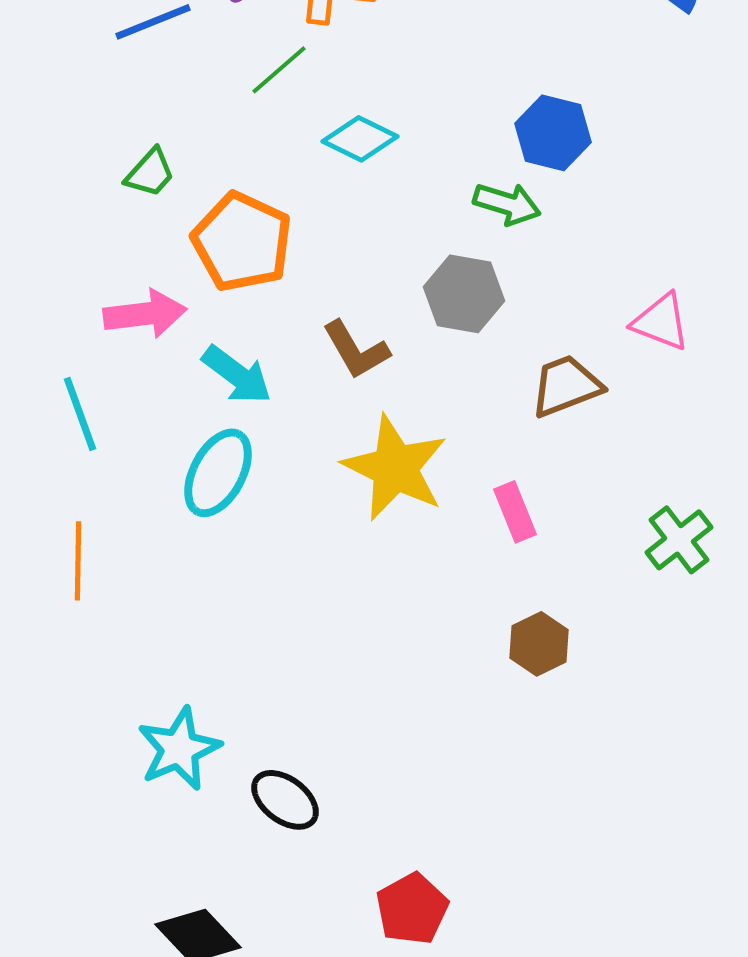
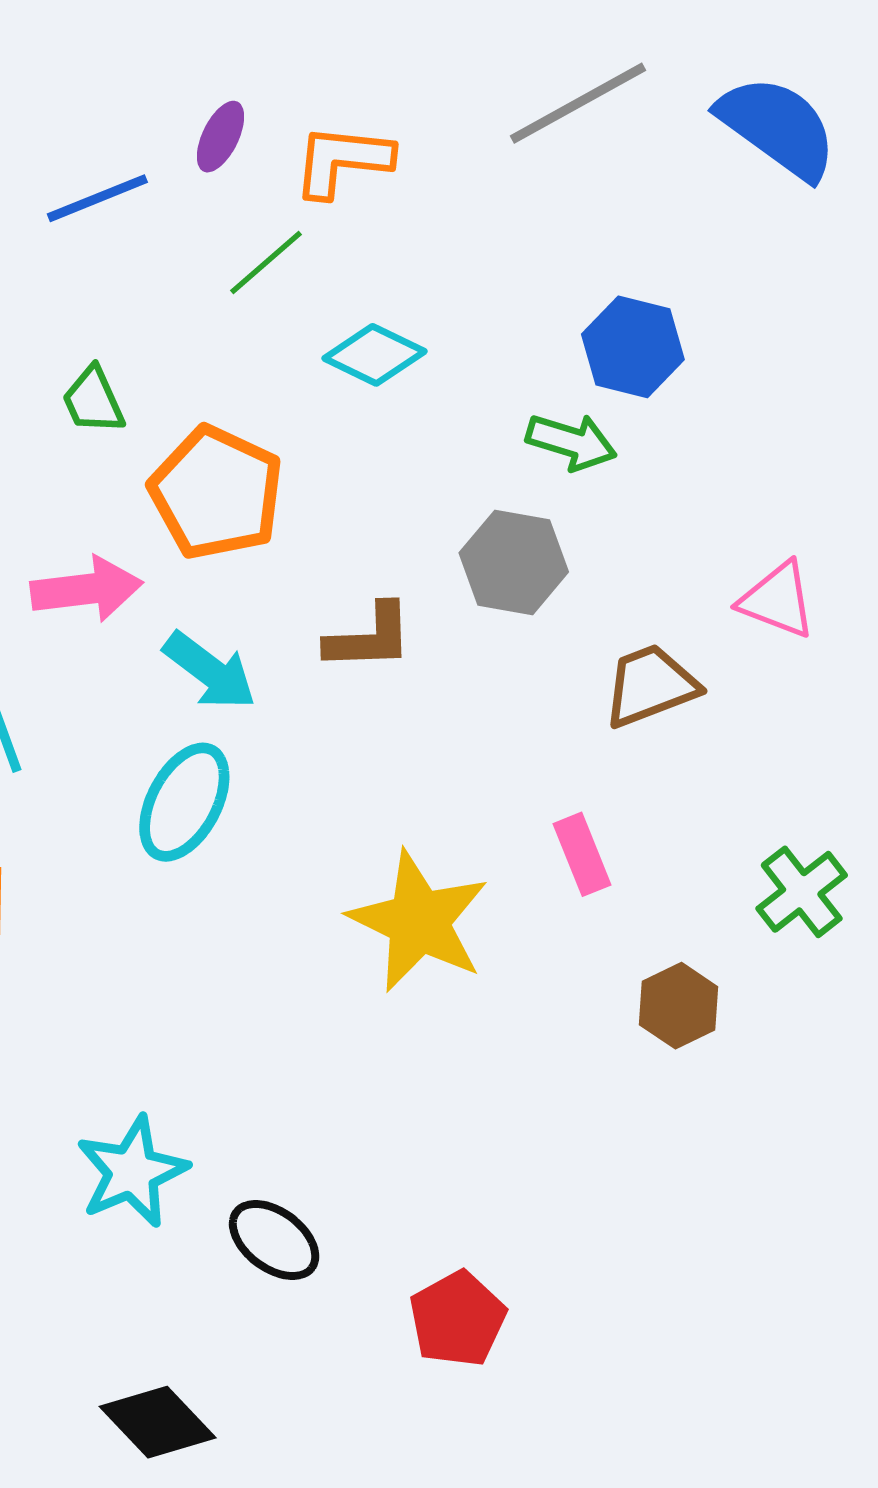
green trapezoid: (150, 173) -> (93, 400), turned 114
brown L-shape: (356, 350) -> (369, 637), turned -62
yellow star: (395, 468) -> (419, 921), moved
brown hexagon: (539, 644) -> (678, 1006), moved
red pentagon: (412, 909) -> (458, 1319), moved

